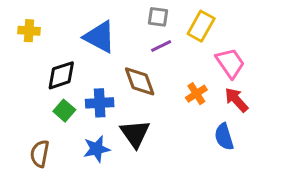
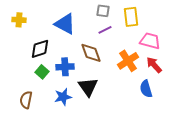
yellow rectangle: (201, 26) -> (131, 17), turned -36
pink trapezoid: (230, 63) -> (150, 41), turned -40
orange cross: (196, 94) -> (128, 61), size x1.5

